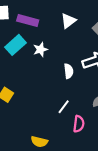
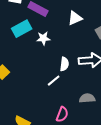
white line: (64, 107) -> (54, 81), moved

